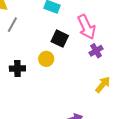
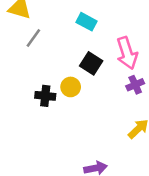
black cross: (17, 69) -> (45, 96), moved

